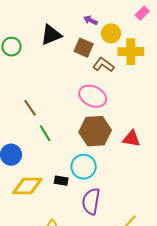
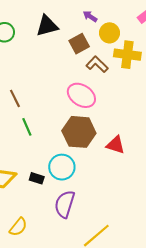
brown square: (84, 48) -> (79, 44), turned 30

